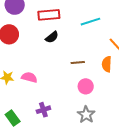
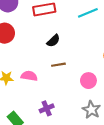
black semicircle: (52, 37) -> (53, 41), moved
brown line: (78, 63) -> (58, 65), moved

